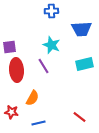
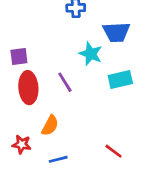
cyan star: (51, 45) -> (91, 54), moved

